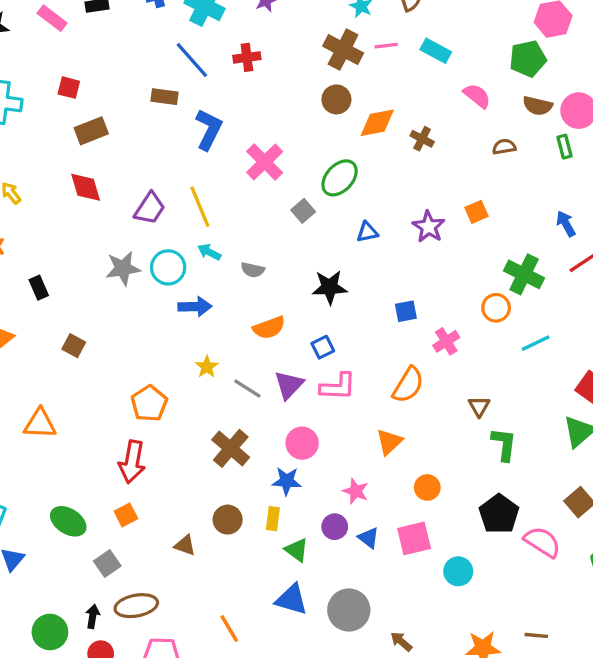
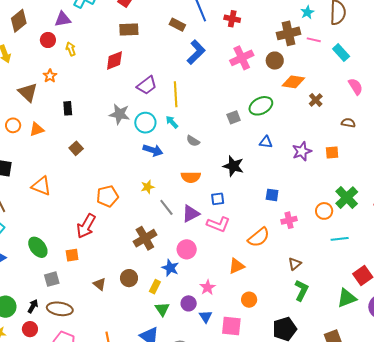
brown cross: (343, 50) -> (288, 33), turned 30
brown semicircle: (504, 147) -> (348, 123), moved
pink cross: (265, 162) -> (242, 58), moved
red diamond: (86, 187) -> (114, 60), turned 65

